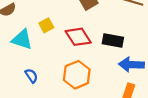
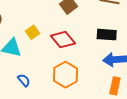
black rectangle: (113, 41) -> (107, 35), moved

